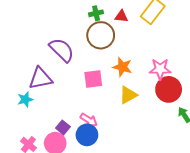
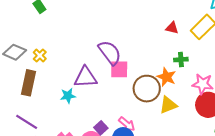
green cross: (96, 13) -> (181, 60), moved
brown circle: (101, 35) -> (147, 89), moved
pink square: (93, 79) -> (119, 69), moved

